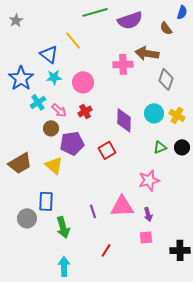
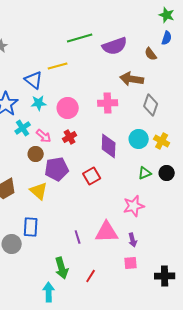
yellow line: (73, 40) -> (58, 66), turned -66
pink cross: (123, 64) -> (108, 103), moved
green arrow: (63, 227) -> (62, 268), moved

